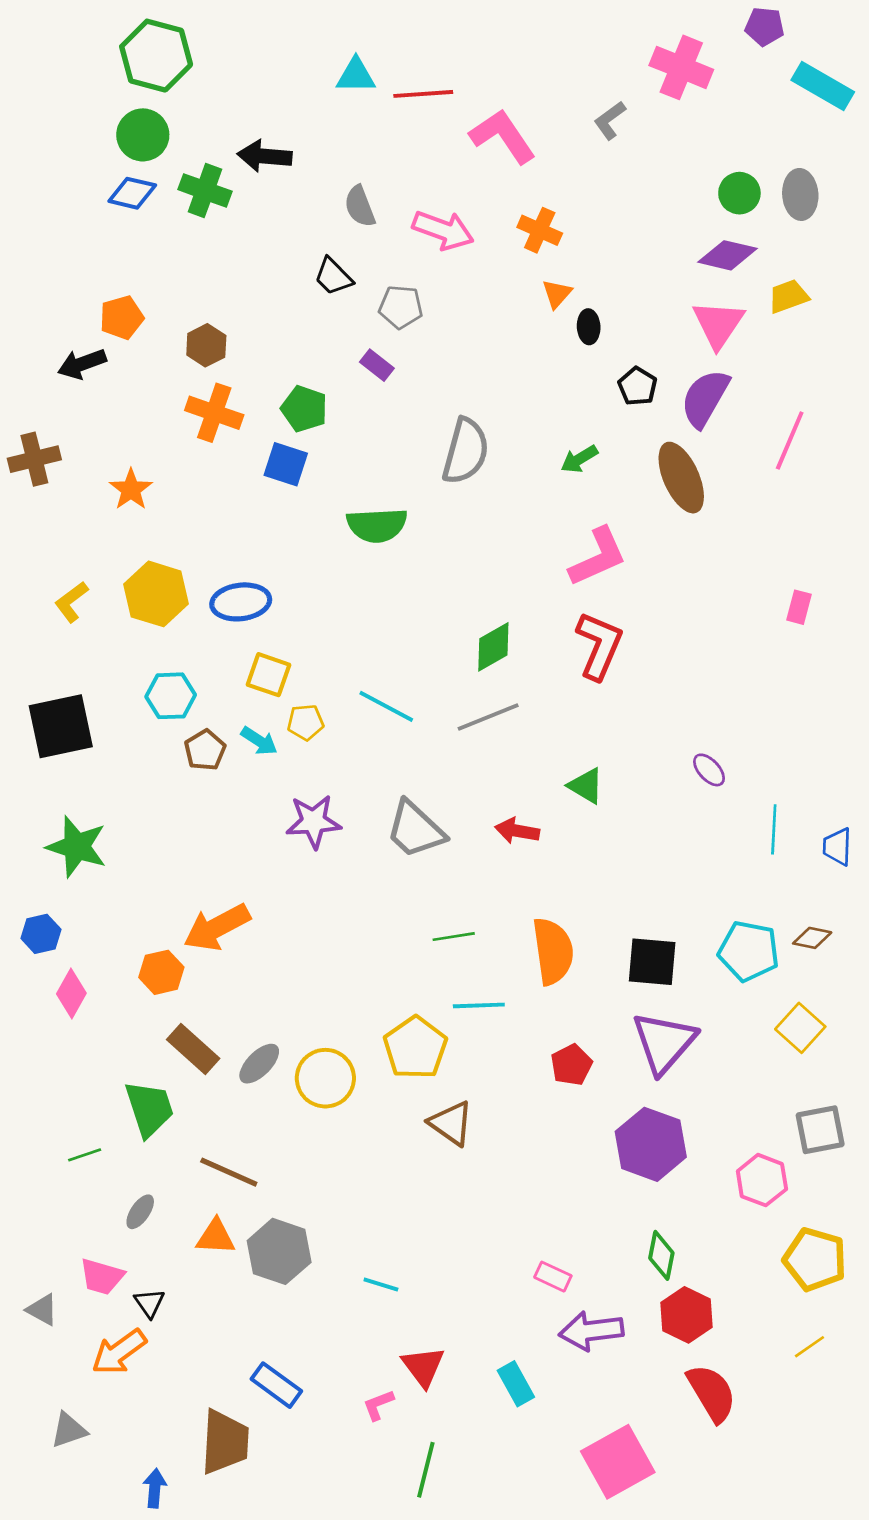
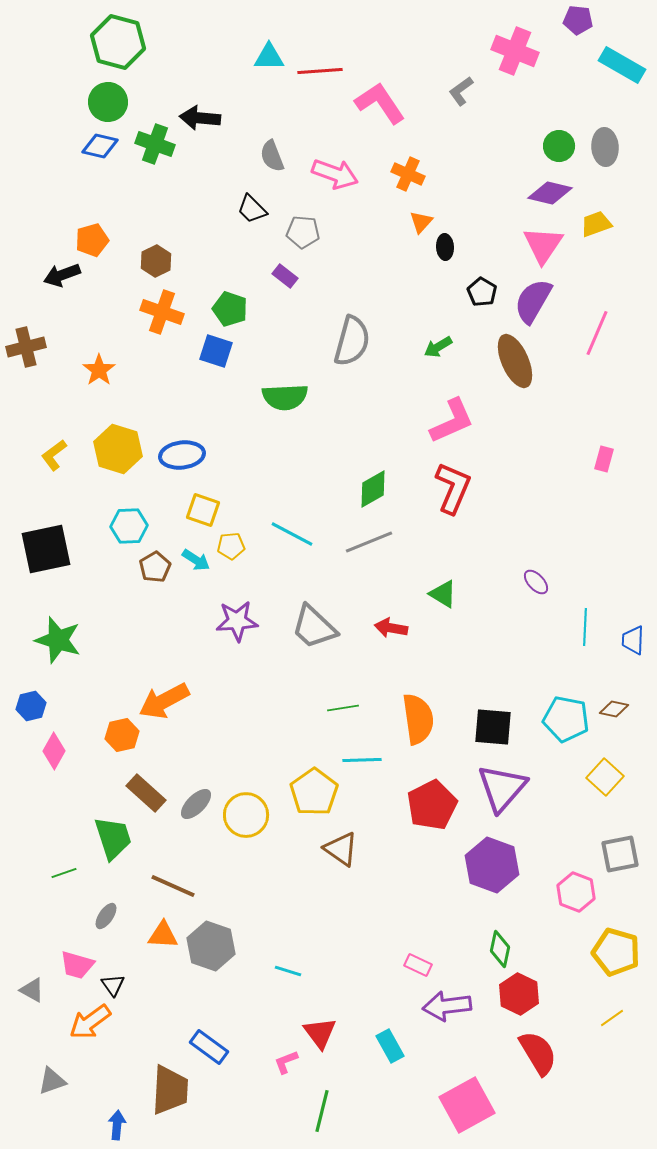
red pentagon: (571, 1065) -> (432, 805), size x1.6

